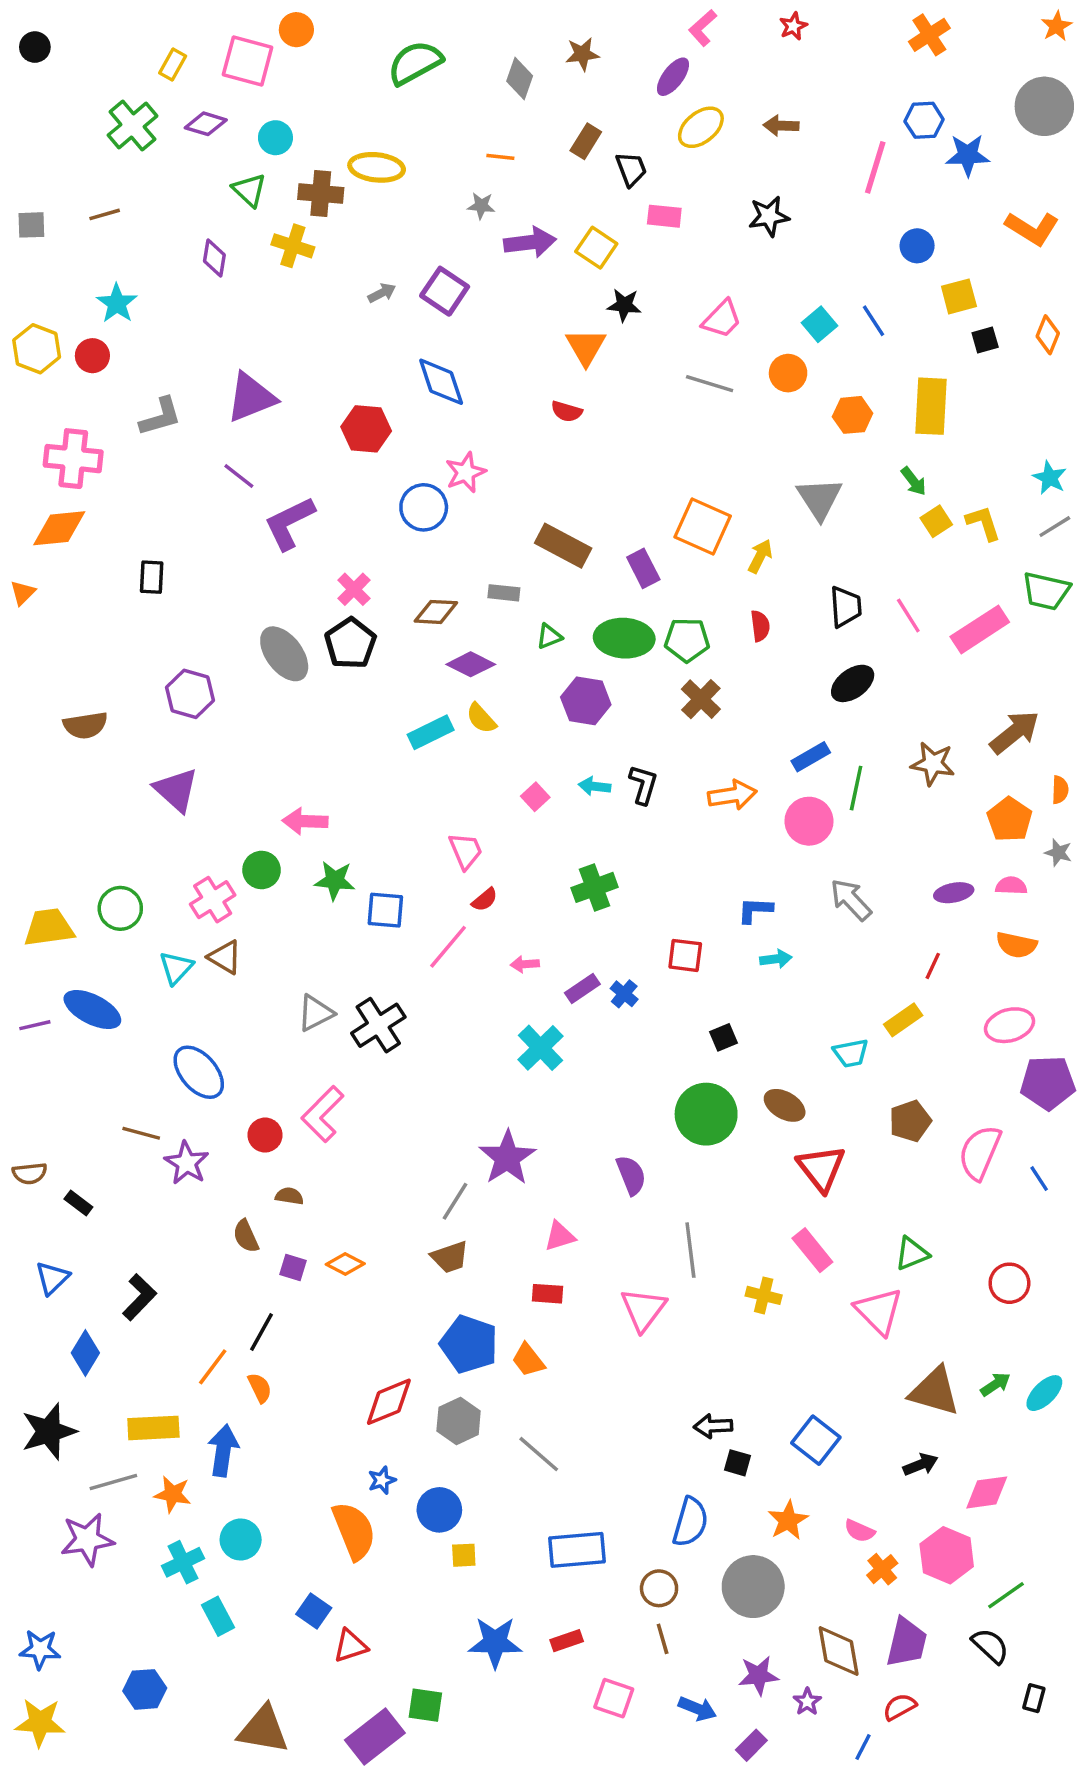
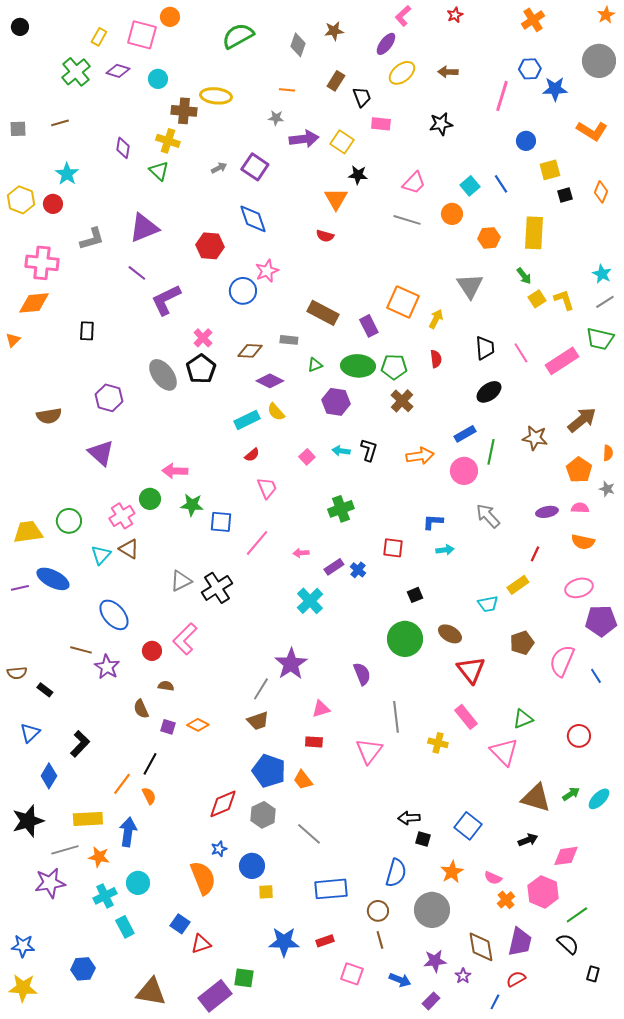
green triangle: (249, 190) -> (159, 171), moved
red semicircle: (485, 900) -> (252, 455), moved

